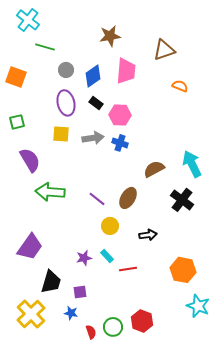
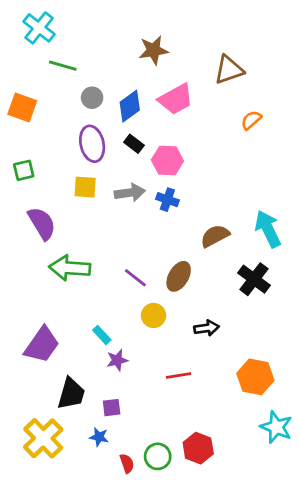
pink trapezoid: (126, 71) -> (176, 99), turned 56
orange semicircle: (180, 86) -> (251, 120), turned -63
cyan rectangle: (107, 256) -> (102, 335), moved

